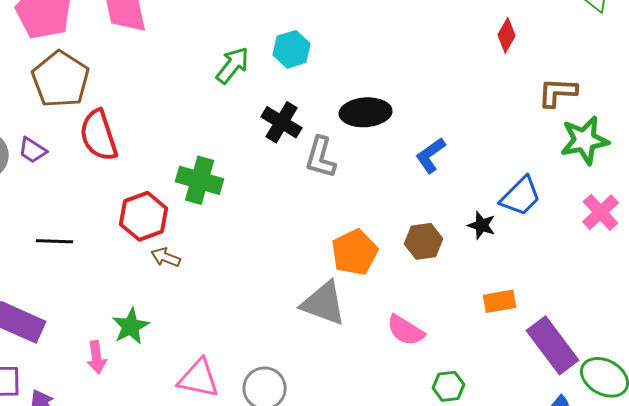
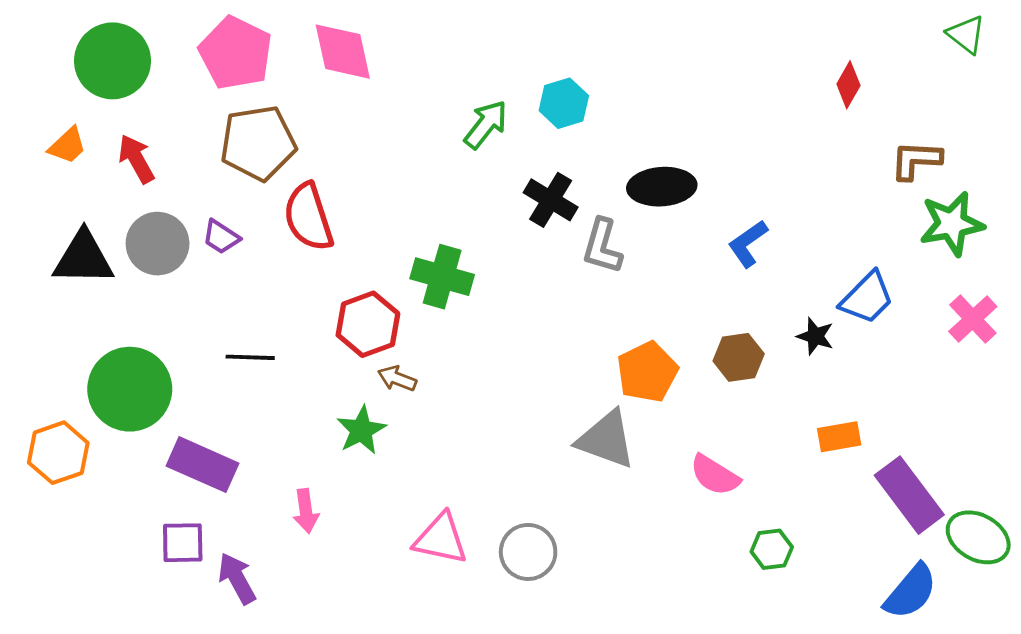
brown pentagon: (61, 79) -> (258, 143), turned 30
green star: (131, 326) -> (361, 430), moved

